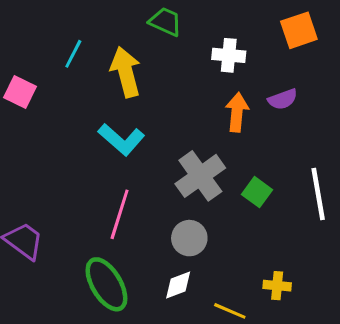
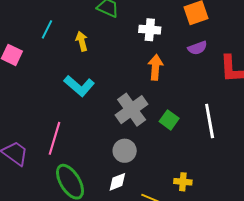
yellow arrow: (126, 72) -> (82, 41), size x0.6
purple semicircle: (283, 99) -> (197, 48), moved
pink line: (120, 214) -> (55, 138), moved

